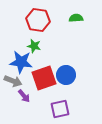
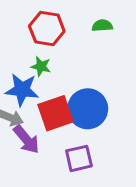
blue circle: (66, 75) -> (88, 109), size x1.4
purple arrow: (24, 96) -> (26, 139), size x1.5

